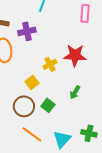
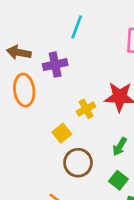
green square: (48, 105) -> (118, 180), moved
brown circle: (24, 106) -> (78, 163), moved

